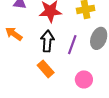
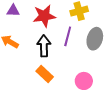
purple line: (72, 45) -> (68, 36), moved

